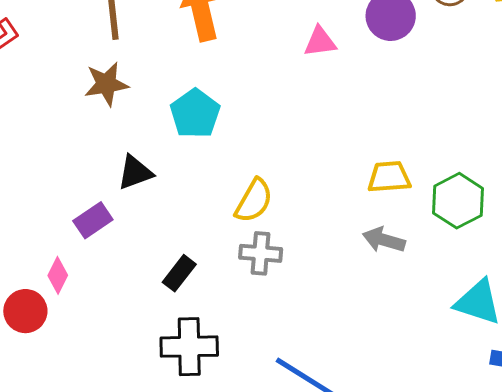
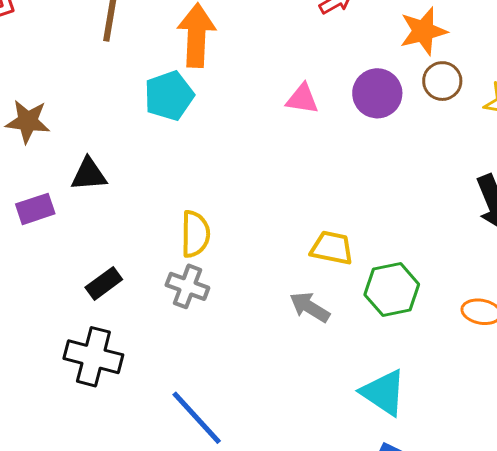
brown star: (106, 84) -> (28, 121), moved
cyan pentagon: (195, 114) -> (169, 96), moved
yellow semicircle: (254, 201) -> (195, 234), turned -45

